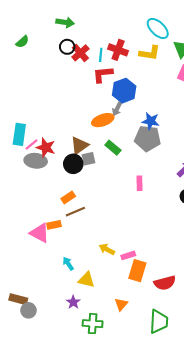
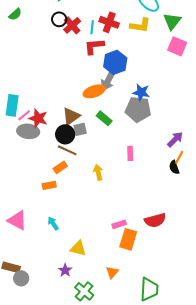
gray arrow: (117, 109) -> (108, 80), size x1.5
brown line: (75, 212) -> (67, 150), moved, turned 48
orange rectangle: (54, 225) -> (49, 185), moved
pink triangle: (40, 233) -> (17, 220), moved
yellow arrow: (107, 249) -> (98, 172), moved, turned 49
cyan arrow: (68, 264) -> (53, 223), moved
red semicircle: (165, 283) -> (155, 220), moved
green cross: (93, 324) -> (84, 291), turned 36

